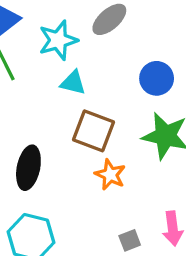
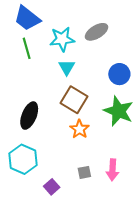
cyan triangle: (73, 83) -> (67, 67), turned 36

